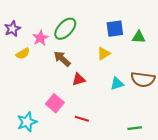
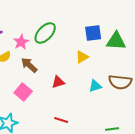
green triangle: (139, 37) -> (116, 41), size x1.5
brown arrow: (62, 59) -> (29, 65), moved
pink square: (55, 103) -> (23, 92), moved

